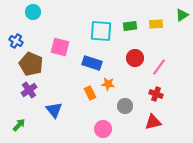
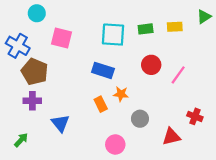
blue cross: (16, 41) -> (18, 46), size x1.5
pink square: (60, 47) -> (61, 38), moved
purple cross: (29, 90) -> (32, 101), turned 35
red cross: (156, 94) -> (195, 116), moved

